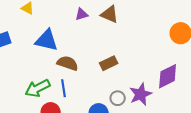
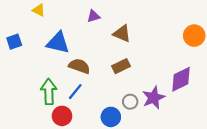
brown triangle: (110, 14) -> (122, 34), moved
green arrow: (38, 88) -> (49, 92), turned 115
blue line: (64, 88) -> (75, 92), turned 48

